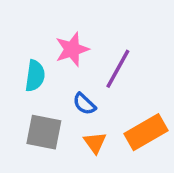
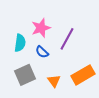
blue semicircle: (84, 104) -> (42, 52), moved
gray square: (44, 132) -> (25, 75), turned -35

